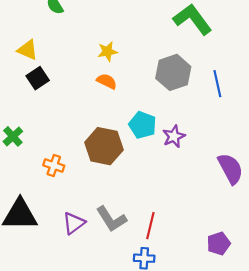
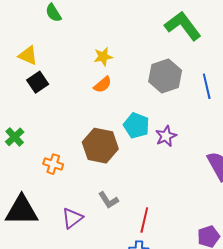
orange semicircle: (107, 81) -> (103, 85), turned 114
gray L-shape: (111, 219) -> (108, 200), moved, size x0.7

